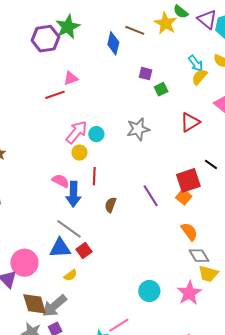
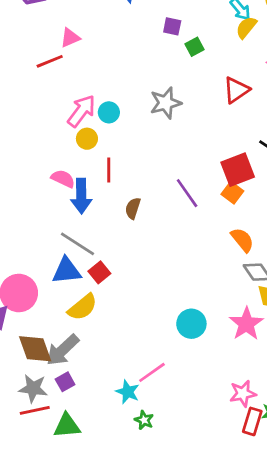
yellow semicircle: (70, 275) -> (83, 307), size x1.6

